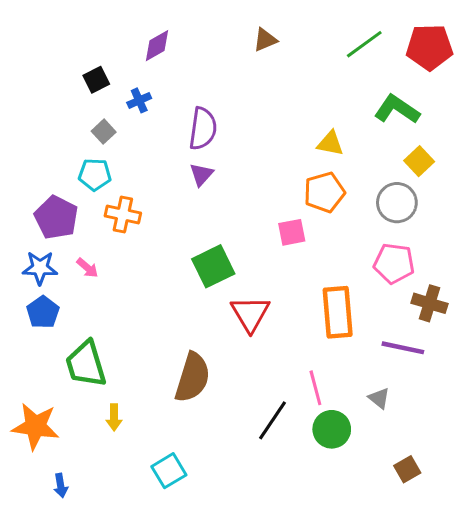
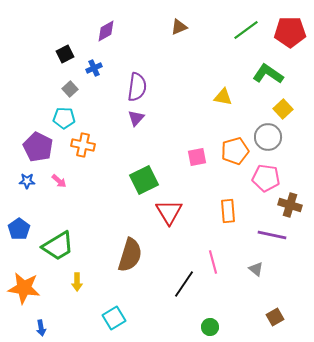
orange pentagon: (324, 192) -> (235, 151), moved
blue star: (40, 268) -> (27, 181), size x0.7
blue pentagon: (43, 312) -> (19, 229), moved
orange rectangle: (338, 312) -> (228, 211), size x0.7
green trapezoid: (86, 364) -> (58, 246), turned -104
green circle: (332, 429) -> (210, 327), moved, size x0.7

